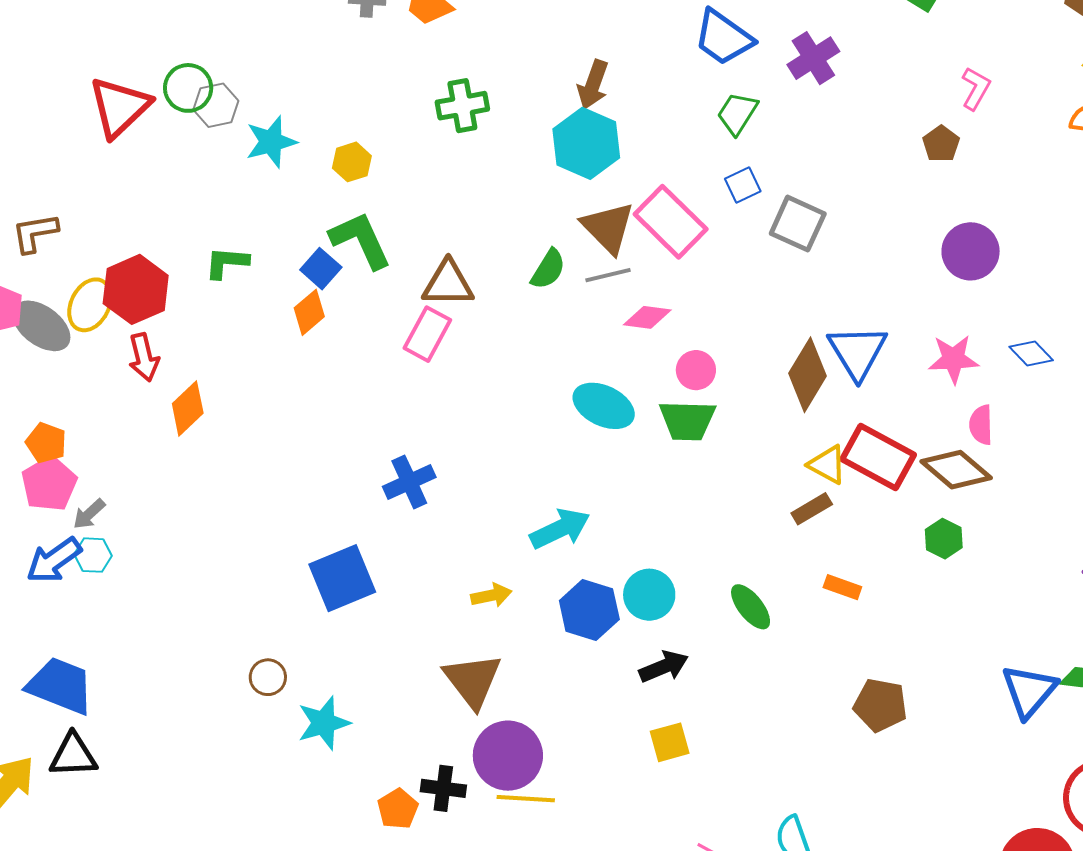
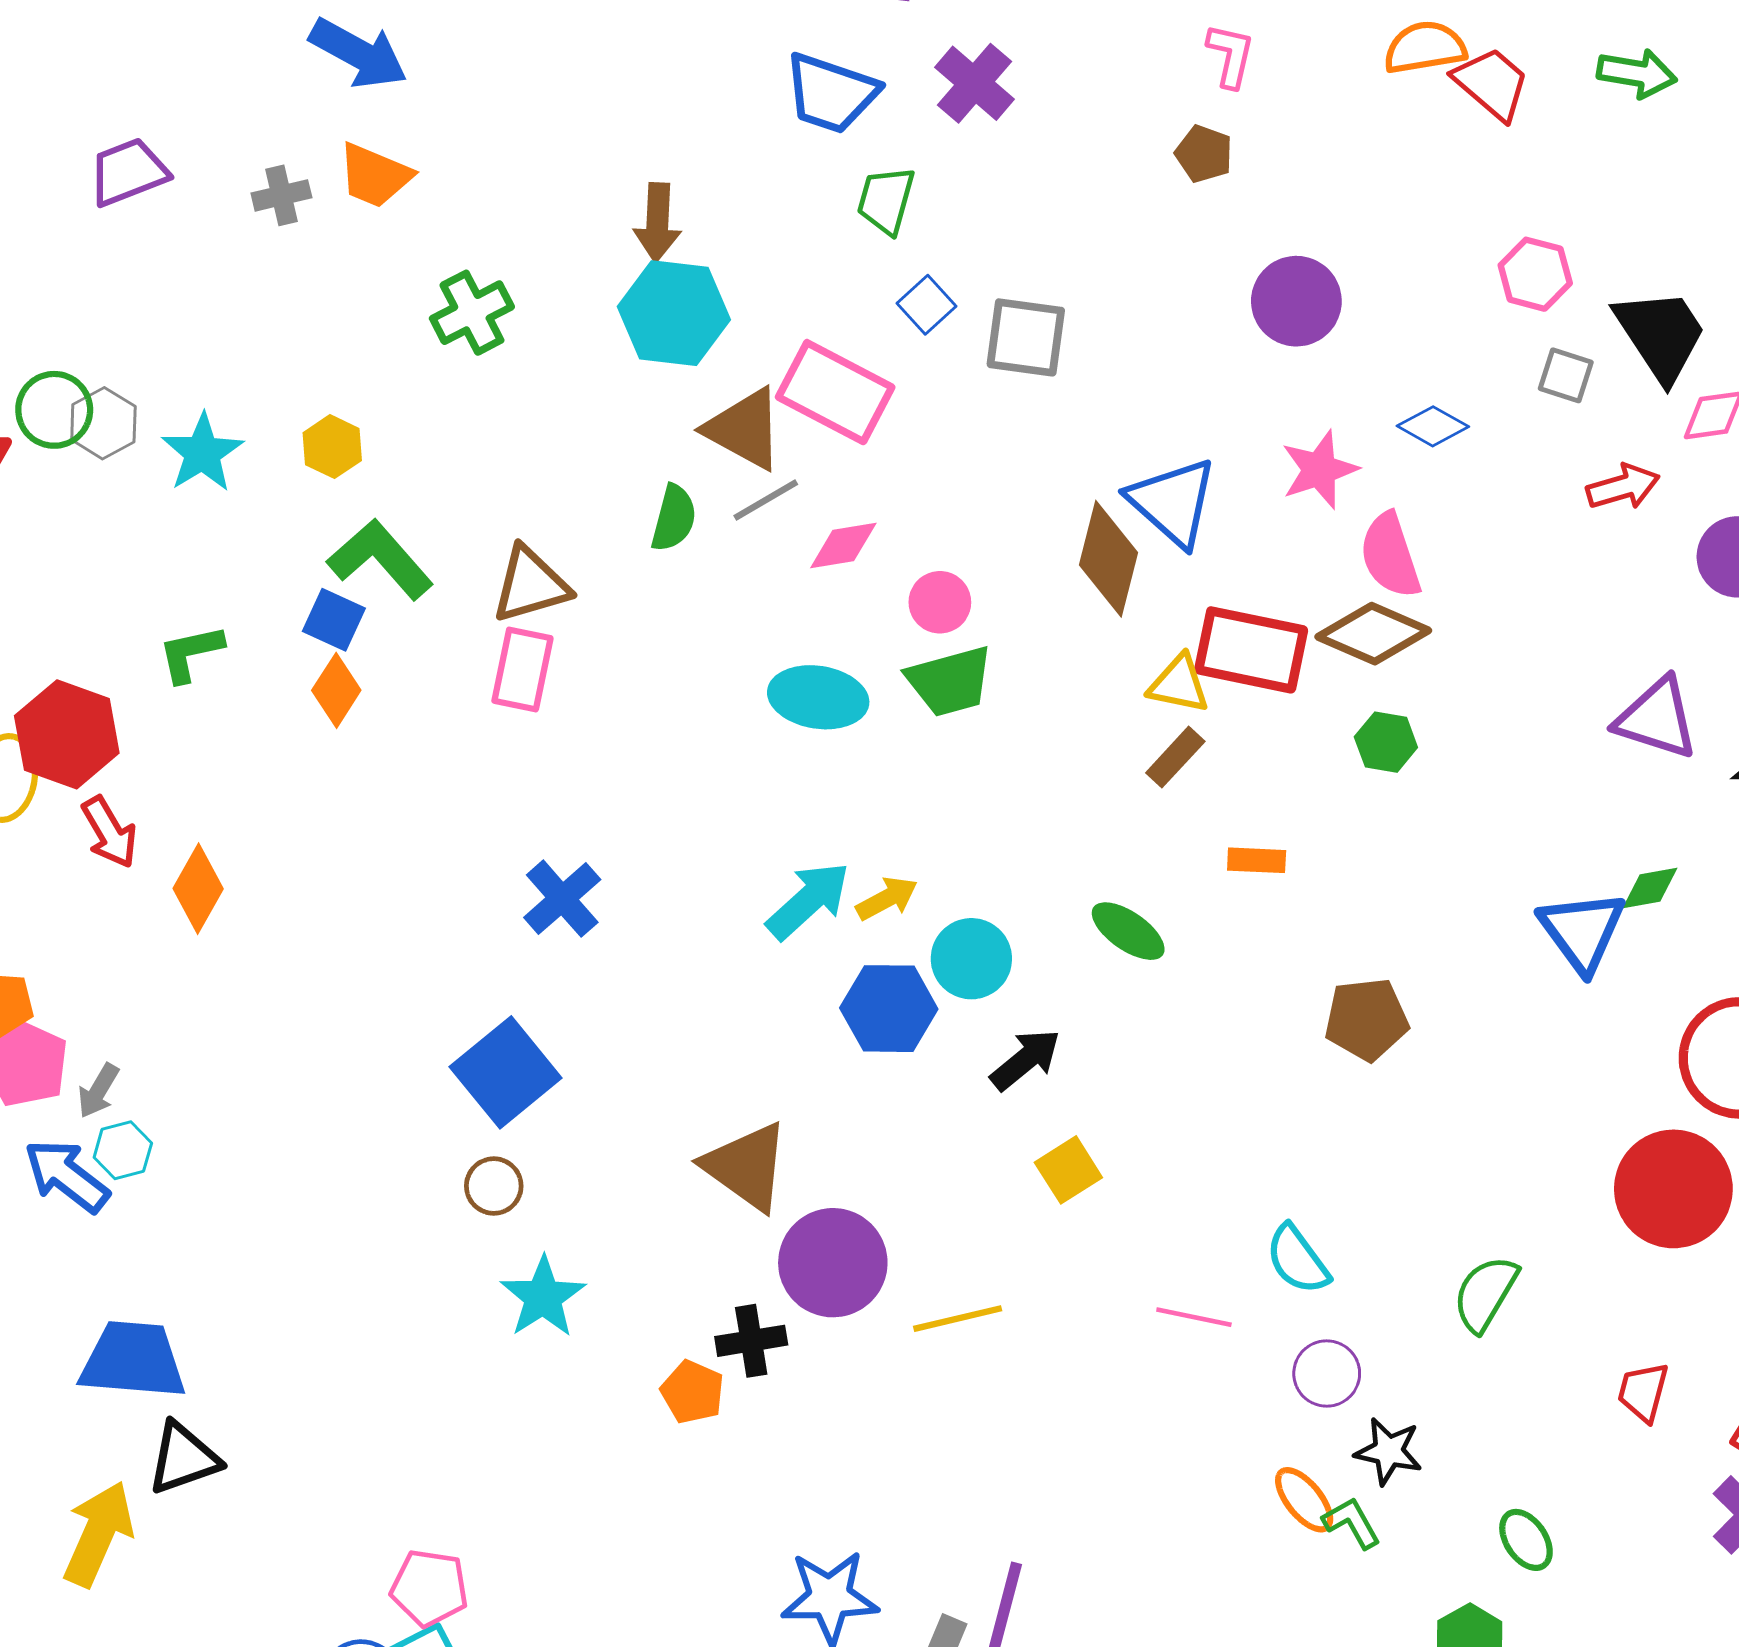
pink semicircle: (981, 425) -> (1390, 555), size x1.4
blue arrow: (54, 560) -> (67, 1176), turned 90
yellow arrow: (491, 595) -> (887, 898), moved
brown circle: (268, 677) -> (494, 1186), moved
yellow line: (526, 799) -> (958, 1319), moved

